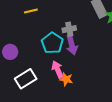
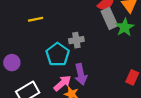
purple arrow: (72, 45) -> (81, 74), moved
pink arrow: (58, 70) -> (62, 83), turned 72

